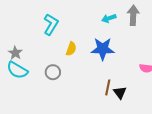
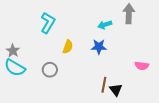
cyan arrow: (109, 18) -> (105, 25), moved
blue star: (103, 49) -> (99, 47), size x0.7

